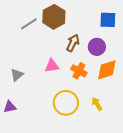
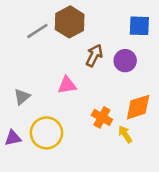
orange diamond: (107, 70) -> (138, 107), moved
orange cross: (79, 71) -> (102, 117), moved
yellow circle: (66, 103) -> (46, 133), moved

